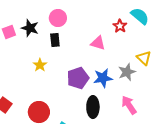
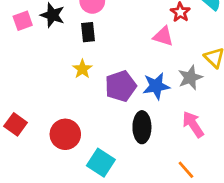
pink triangle: (98, 43) -> (163, 36), moved
yellow star: (40, 65) -> (82, 69), moved

